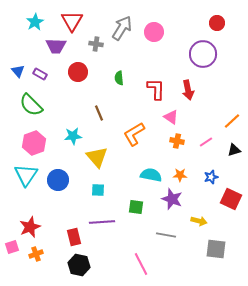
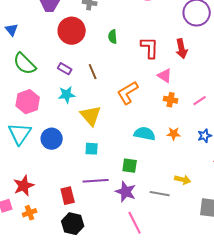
red circle: (78, 72) -> (72, 31), size x1.4
purple rectangle: (40, 74) -> (65, 69), moved
purple star: (172, 199) -> (126, 192), moved
yellow arrow: (199, 221) -> (183, 180), moved

